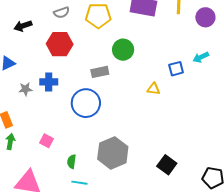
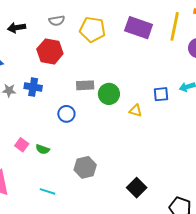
green circle: (123, 50) -> (109, 94), moved
blue circle: (86, 103) -> (66, 114), size x0.6
gray hexagon: (113, 153) -> (85, 167), size x0.7
green semicircle: (72, 162) -> (43, 149), moved, turned -88

